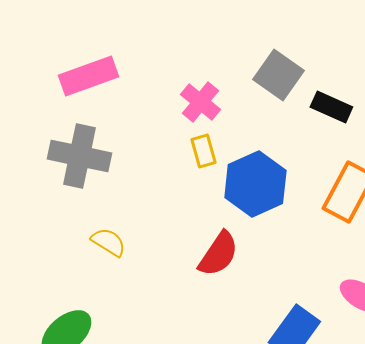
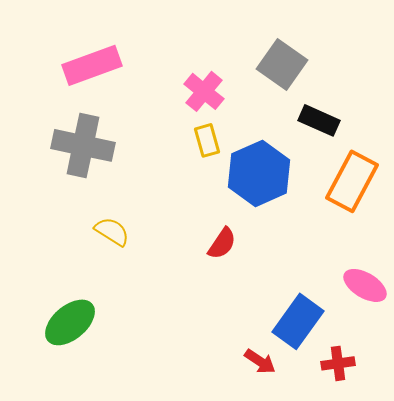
black rectangle: (331, 107) -> (319, 120), moved
red semicircle: (218, 254) -> (222, 243), size x0.7

